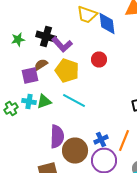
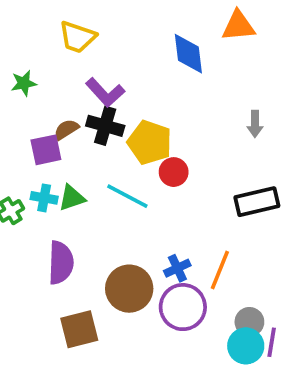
yellow trapezoid: (87, 14) -> (77, 37), moved
black cross: (46, 36) -> (105, 126), moved
red circle: (99, 60) -> (174, 172), moved
yellow pentagon: (67, 70) -> (150, 142), moved
purple semicircle: (57, 136) -> (61, 263), moved

